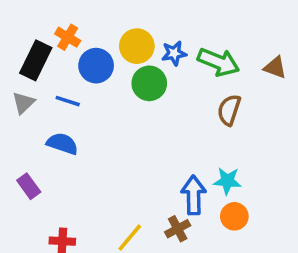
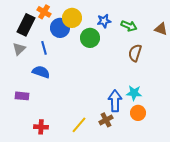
yellow circle: (137, 46) -> (72, 18), moved
green arrow: (218, 62) -> (129, 26), size x0.7
blue line: (68, 101) -> (44, 48), turned 56
purple rectangle: (29, 186) -> (22, 96), turned -48

